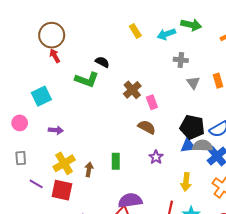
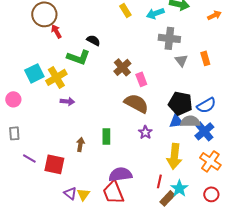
red arrow: (55, 56) -> (56, 31), moved
gray cross: (181, 60) -> (169, 38), size x1.5
brown semicircle: (147, 127) -> (136, 103), size x1.4
purple arrow: (56, 130) -> (67, 101), moved
yellow cross: (64, 163) -> (56, 77), moved
yellow arrow: (186, 182) -> (174, 156), size x1.4

